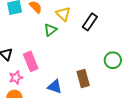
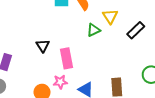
pink star: (16, 78) -> (60, 82), moved

